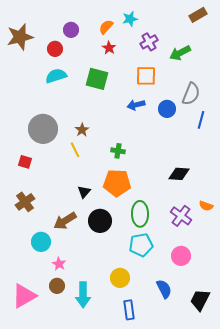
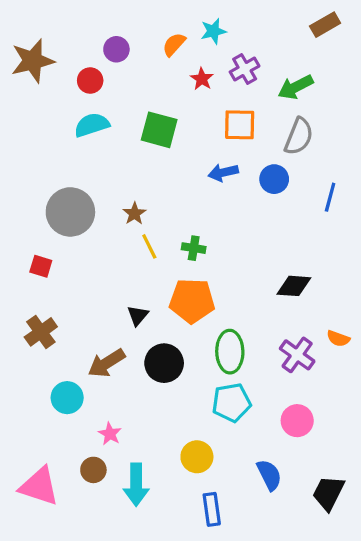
red star: (109, 48) -> (202, 79), moved
gray semicircle: (191, 94) -> (299, 136), moved
yellow line: (75, 150) -> (149, 246), moved
pink star: (59, 264) -> (110, 434), moved
pink triangle: (24, 296) -> (39, 486), turned 48

